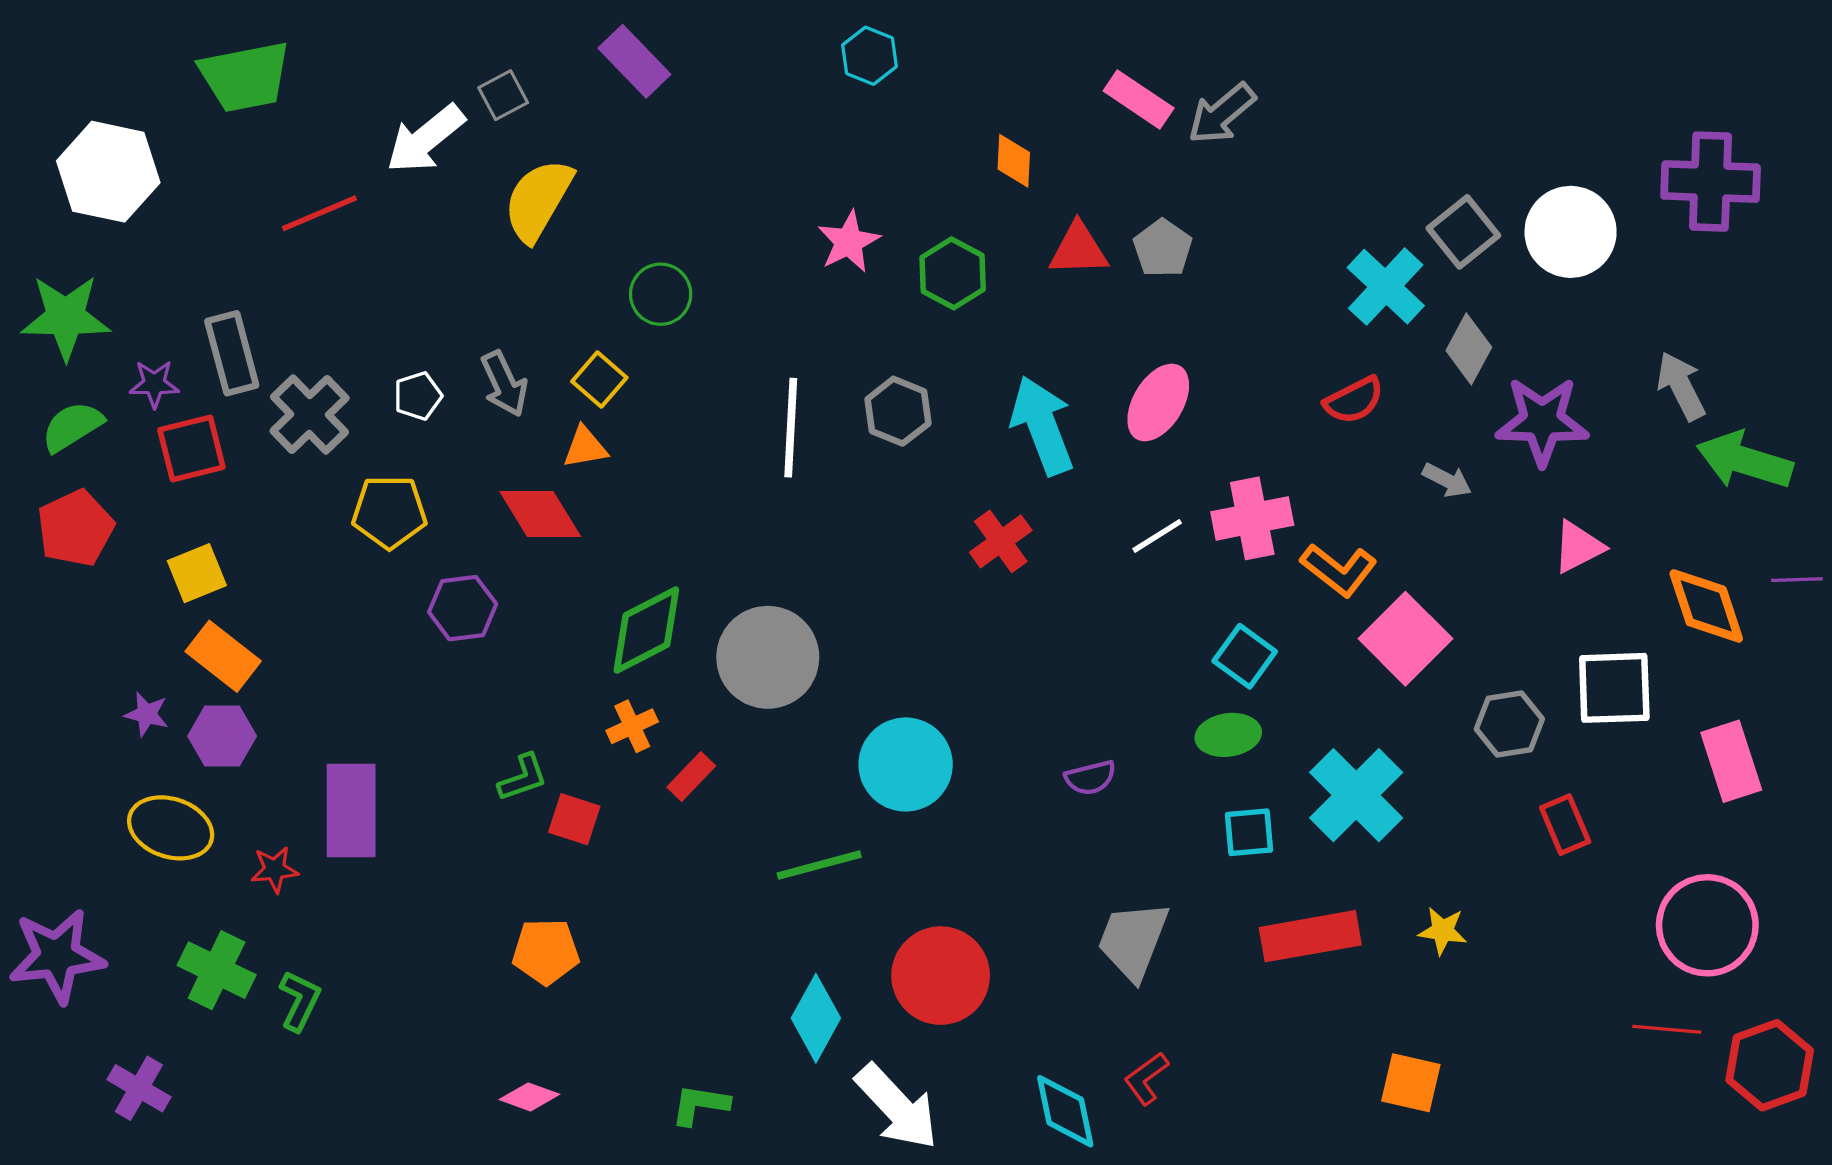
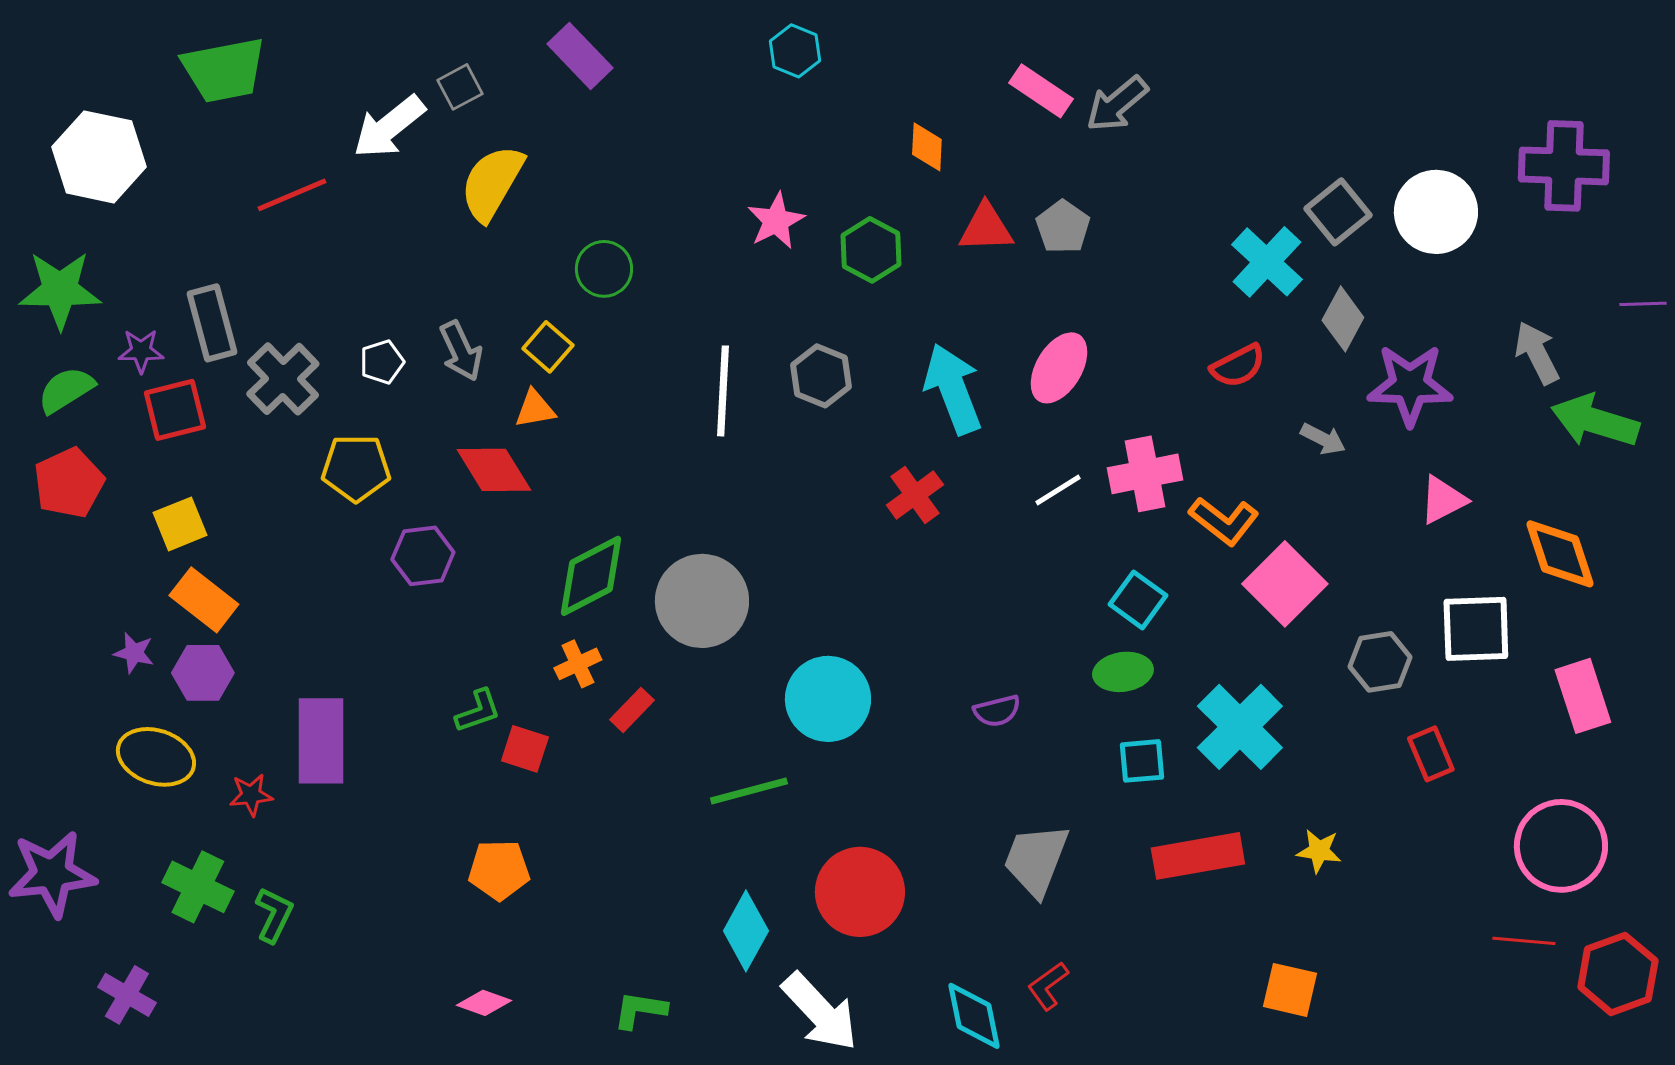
purple line: (1797, 580) -> (1643, 304), moved

